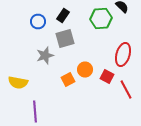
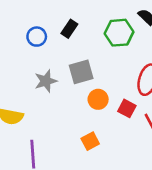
gray square: (65, 38) -> (81, 72), moved
orange square: (68, 80) -> (90, 141), moved

